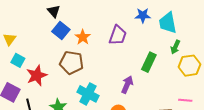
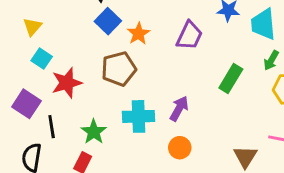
brown pentagon: (71, 63) -> (119, 69), turned -30
purple arrow: (127, 85) -> (179, 108), moved
cyan cross: (88, 94) -> (139, 116), turned -35

